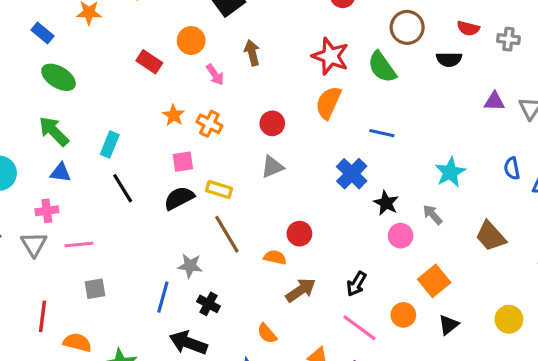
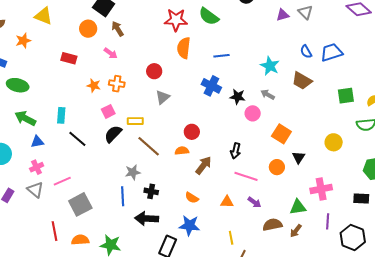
orange circle: (191, 41) -> (88, 29), moved
brown arrow: (252, 53) -> (118, 29), moved
brown trapezoid: (491, 236) -> (302, 81), moved
gray square: (95, 289) -> (80, 204), size x1.6
orange circle: (403, 315) -> (277, 167), moved

